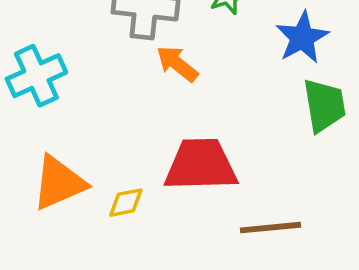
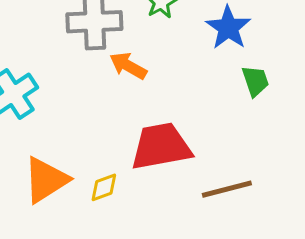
green trapezoid: (324, 105) -> (255, 81), size x0.7

